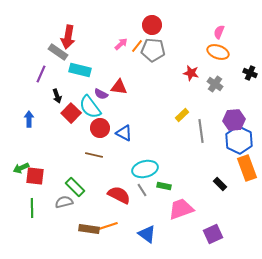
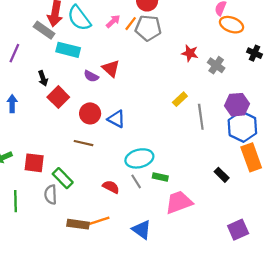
orange ellipse: (218, 52) -> (231, 25), moved
purple line: (41, 74) -> (14, 53), moved
red triangle: (119, 87) -> (111, 69), turned 36
cyan semicircle: (90, 107) -> (79, 18), moved
red square: (35, 176) -> (34, 163), moved
red semicircle: (119, 195) -> (111, 187), size x0.7
gray semicircle: (64, 202) -> (51, 195), turned -78
purple square: (213, 234) -> (238, 230), moved

